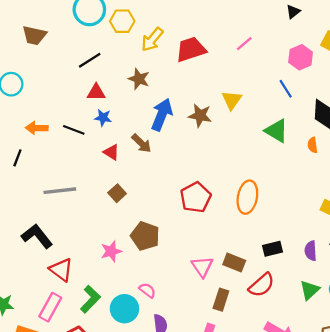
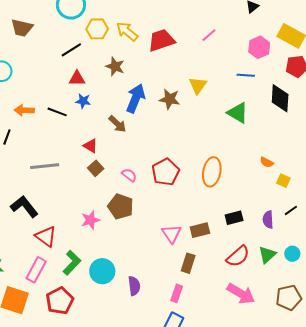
yellow hexagon: (122, 21) -> (97, 29), moved
yellow arrow: (152, 39) -> (127, 31), turned 90
blue line: (286, 89) -> (246, 75), turned -54
orange semicircle: (313, 145) -> (267, 162), moved, turned -56
red triangle: (111, 152) -> (90, 146), moved
brown rectangle: (234, 263) -> (200, 230), turned -36
red semicircle: (262, 285) -> (238, 256), moved
pink semicircle: (147, 290) -> (129, 175), moved

